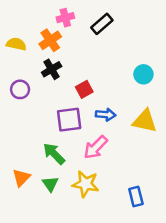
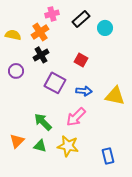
cyan circle: (143, 74) -> (105, 28), moved
red square: (84, 89) -> (81, 60), moved, turned -32
purple square: (69, 120) -> (55, 83), moved, turned 35
green triangle: (50, 184) -> (40, 146), turned -40

